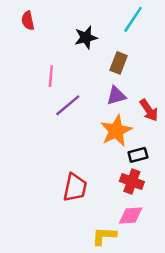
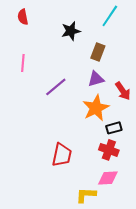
pink line: (51, 76) -> (23, 63), moved

